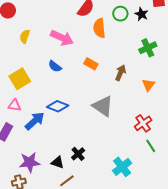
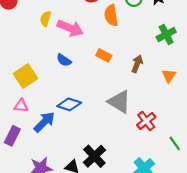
yellow semicircle: (25, 36) -> (45, 19), moved
red cross: (143, 123) -> (146, 121), moved
black cross: (78, 154) -> (94, 156), size x1.5

